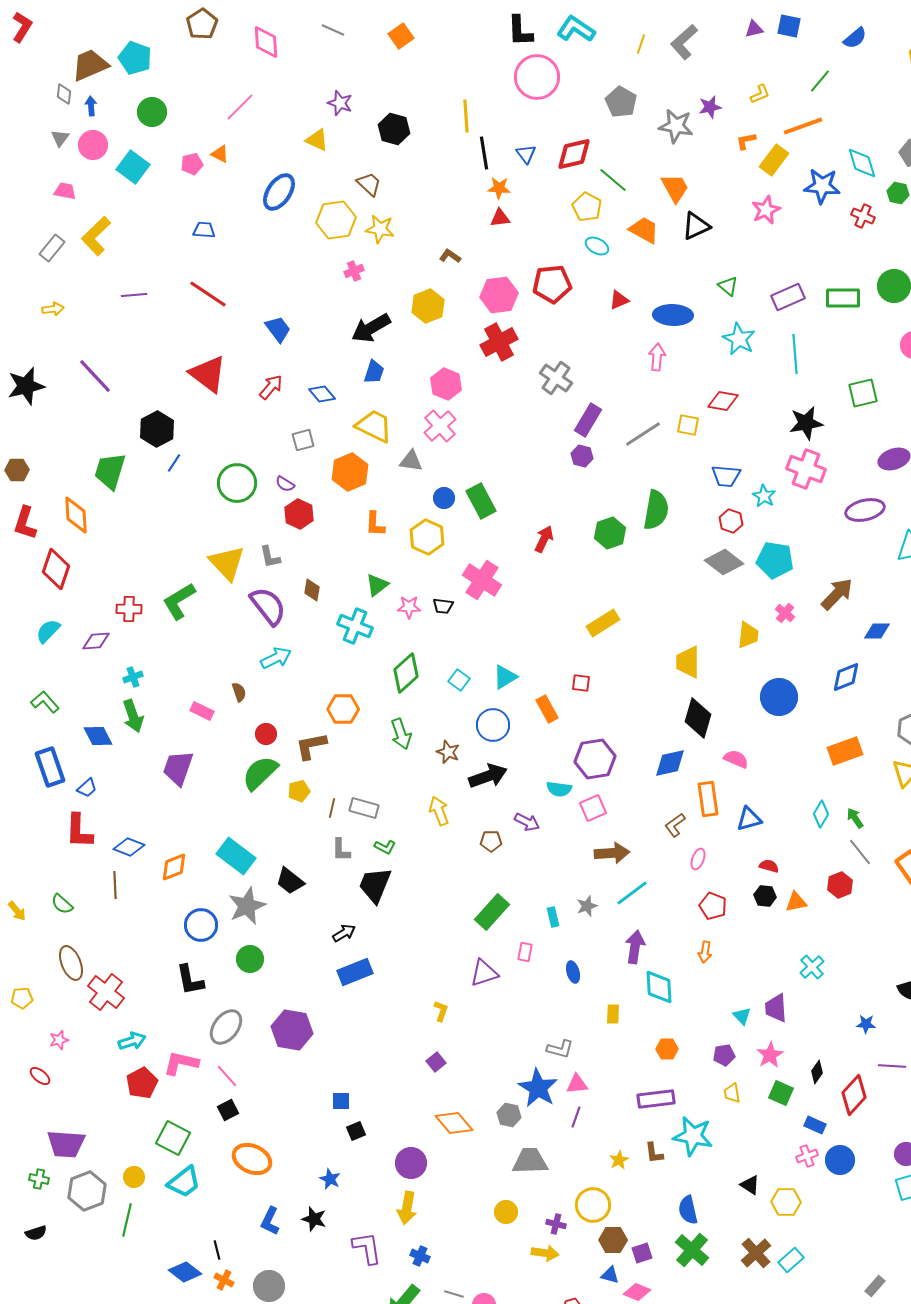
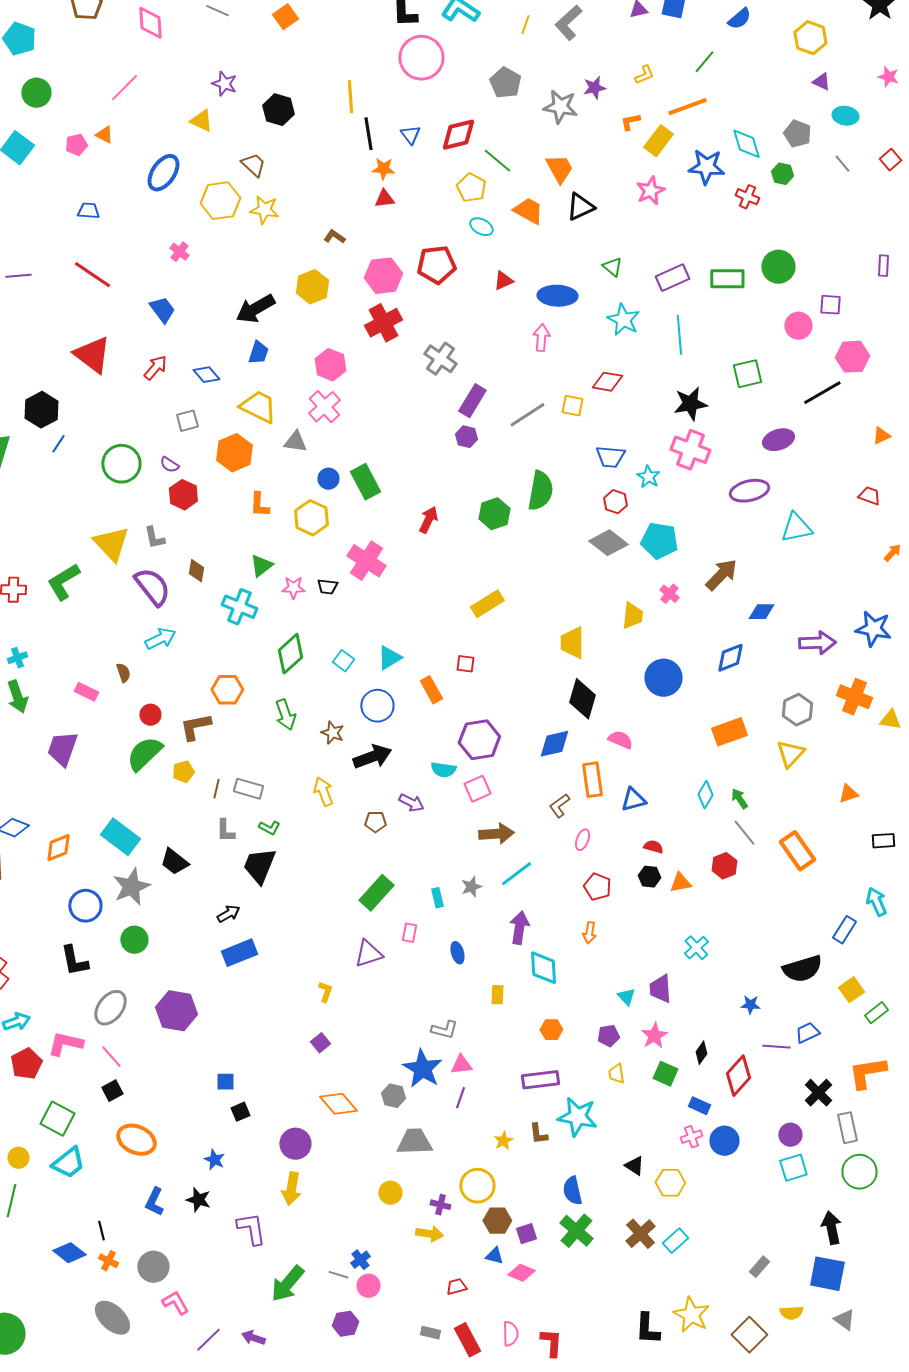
pink cross: (354, 271) -> (179, 252), moved, turned -30
blue cross: (420, 1256) -> (360, 1260), moved, turned 30

